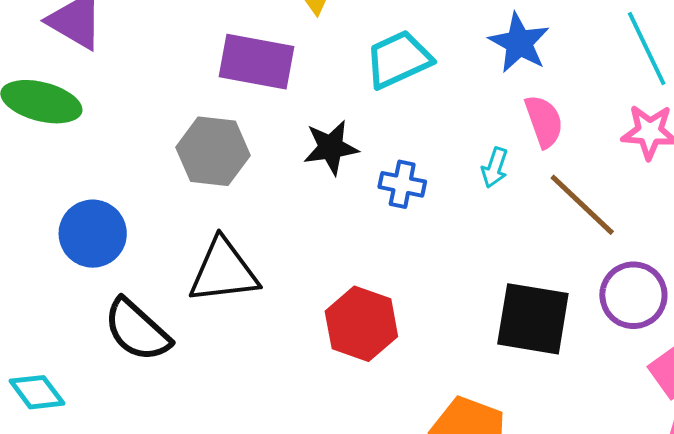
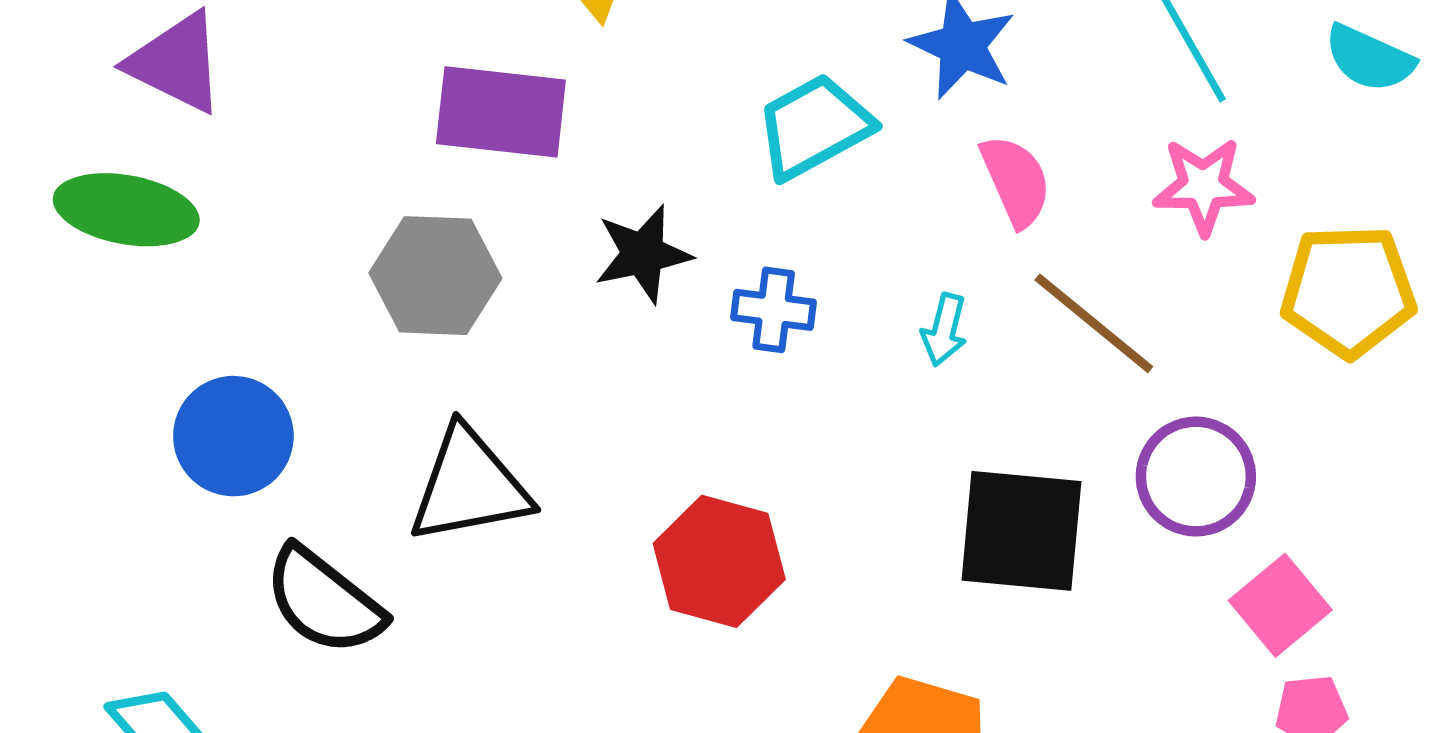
cyan trapezoid: (398, 59) -> (814, 127), moved
cyan arrow: (495, 168) -> (944, 330), moved

